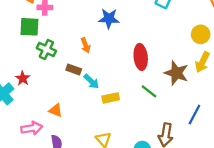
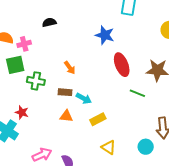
blue star: (109, 19) -> (105, 35), moved, turned 30
yellow rectangle: (111, 98) -> (98, 119), moved
orange triangle: (56, 110) -> (66, 116), moved

